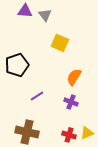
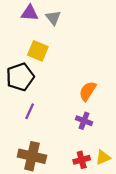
yellow square: (60, 43) -> (38, 51), moved
purple line: (37, 96) -> (30, 111), moved, turned -32
red cross: (69, 135) -> (82, 160), turned -32

